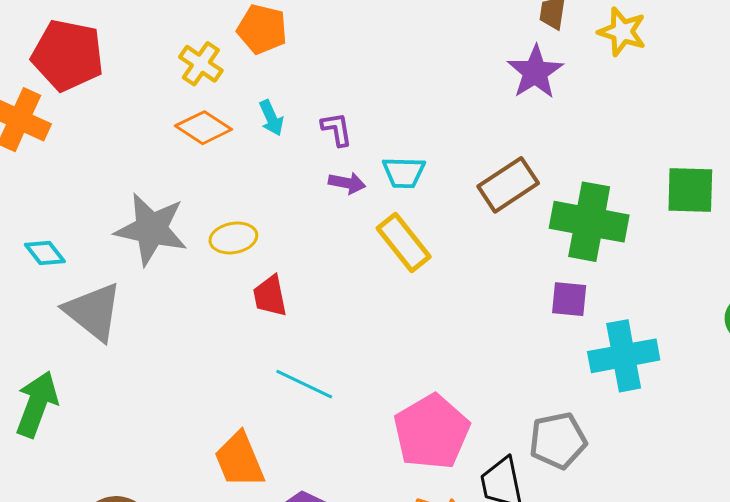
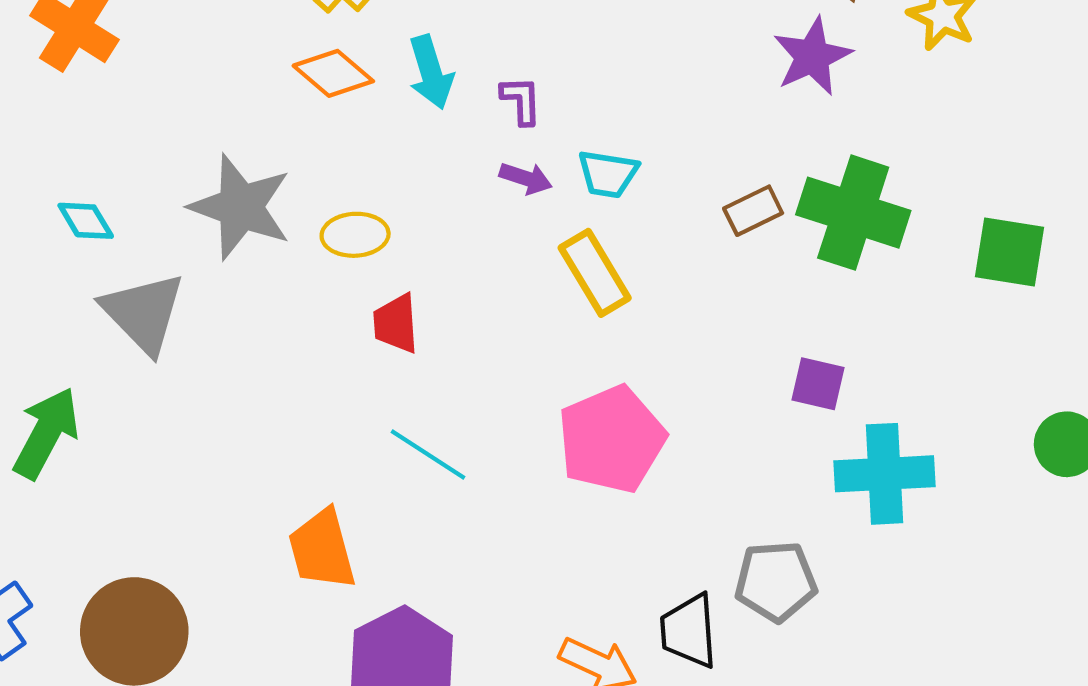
cyan arrow: (271, 118) -> (431, 72), size x1.4
brown rectangle: (508, 185) -> (753, 211), size x0.7
green cross: (589, 222) -> (853, 213), moved
pink pentagon: (432, 432) -> (612, 439), moved

